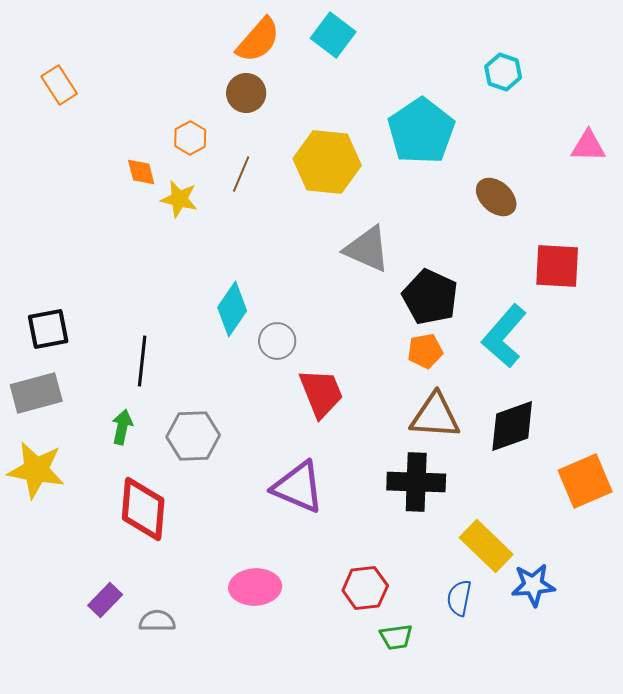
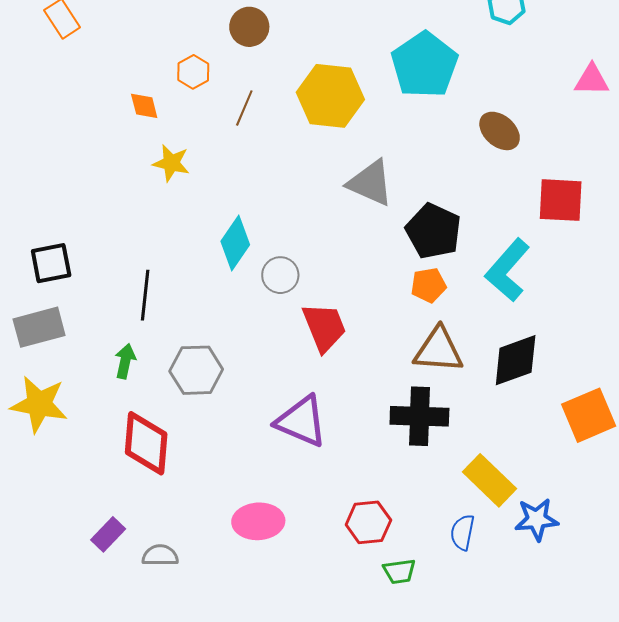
yellow star: (179, 199) -> (171, 163), moved

